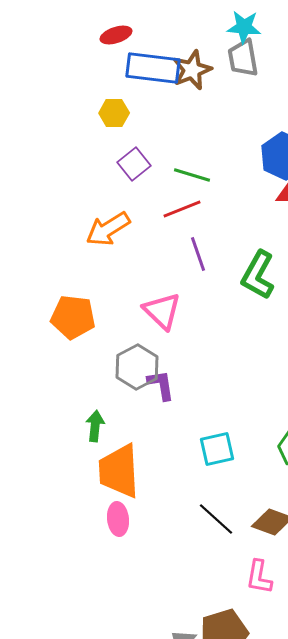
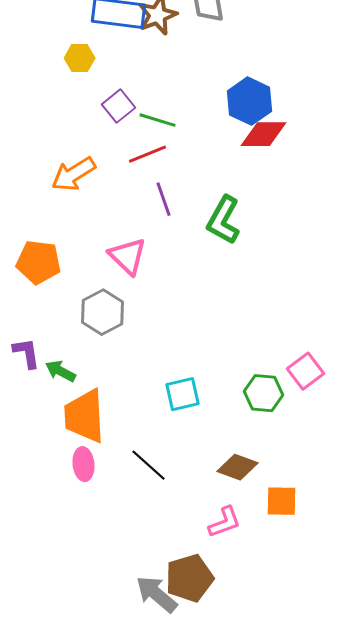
purple square: (134, 164) -> (118, 106), moved
purple L-shape: (161, 385) -> (26, 353), moved
green arrow: (95, 426) -> (60, 371), turned -68
black line: (216, 519) -> (148, 465), moved
pink L-shape: (259, 577) -> (224, 522), turned -120

